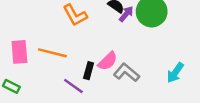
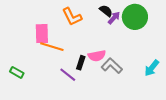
pink rectangle: (19, 52) -> (42, 34), moved
pink semicircle: (108, 61) -> (97, 56), turned 30

